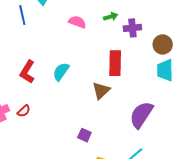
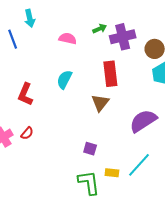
purple cross: (132, 28) -> (123, 37), size x1.4
cyan semicircle: (61, 72) -> (64, 79), moved
purple semicircle: (141, 115) -> (143, 121), turned 32

